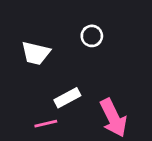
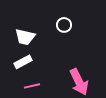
white rectangle: (67, 98) -> (23, 62), moved

